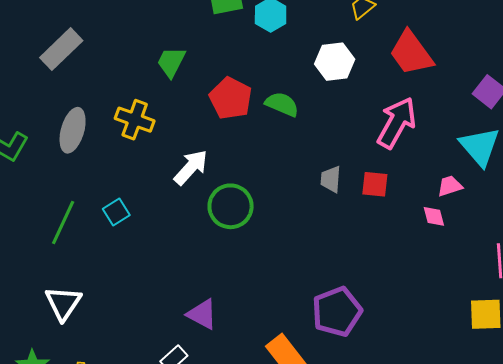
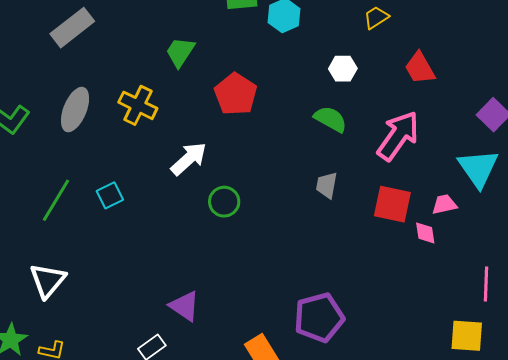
red trapezoid: (411, 53) -> (420, 68), size x0.7
white hexagon: (335, 62) -> (343, 69), size x0.7
green semicircle: (282, 104) -> (330, 119), moved
red square: (375, 184) -> (392, 204), moved, size x1.4
green circle: (231, 206) -> (224, 202), size x0.7

